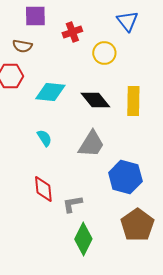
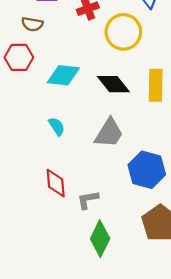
yellow circle: (104, 53) -> (123, 32), size x1.4

